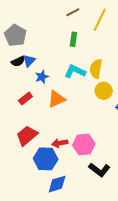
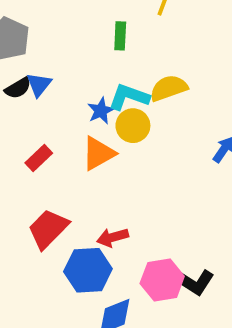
yellow semicircle: (96, 69) -> (169, 88), turned 66
blue star: (42, 77) -> (101, 111), moved
yellow circle: (104, 91) -> (133, 126), moved
pink hexagon: (84, 144) -> (162, 280), moved

